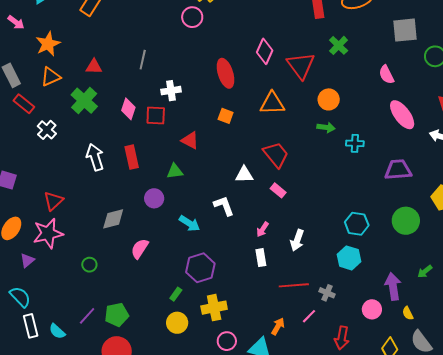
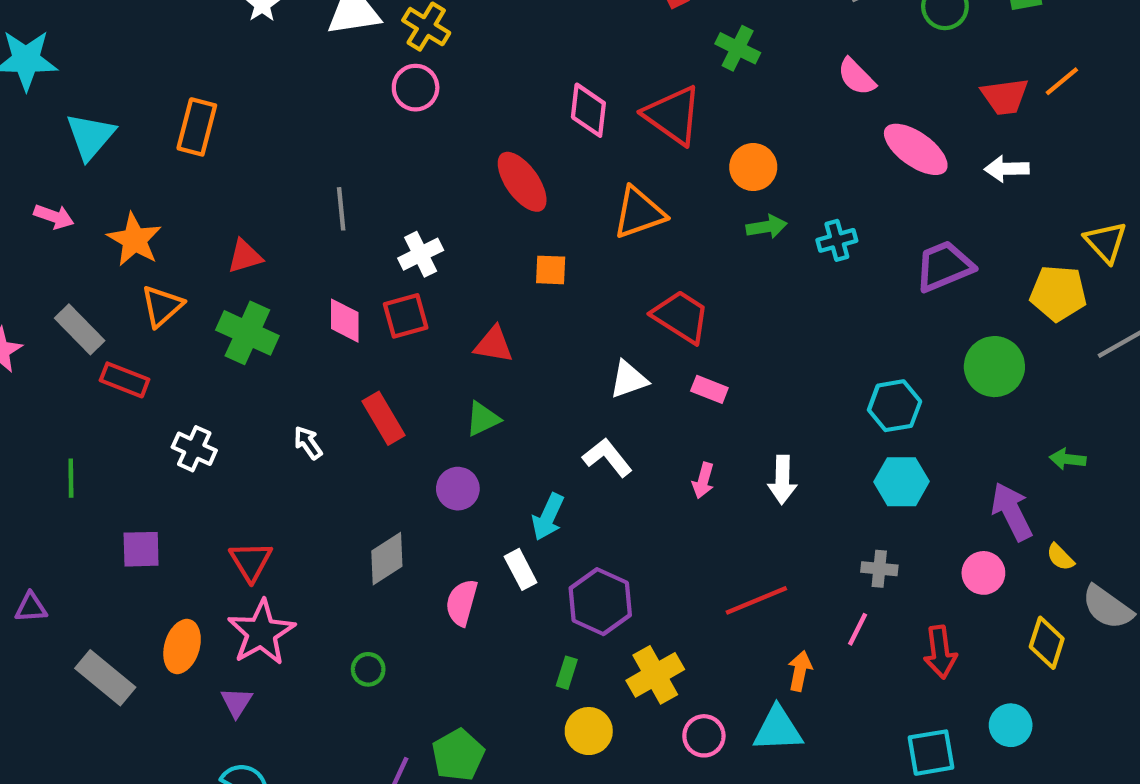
white cross: (47, 130) -> (194, 449), moved
white arrow: (95, 157) -> (308, 443), size x0.6
cyan arrow: (189, 223) -> (548, 517), turned 100
white rectangle: (261, 258) -> (521, 569), moved
green arrow: (425, 272) -> (1068, 459), turned 63
red line: (294, 285) -> (756, 600), moved

